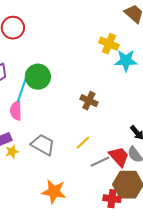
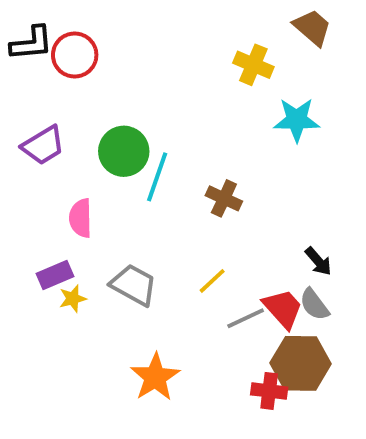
yellow cross: (109, 44) -> (253, 65), moved
cyan line: (22, 90) -> (157, 177), moved
orange star: (54, 192) -> (155, 377), turned 30

